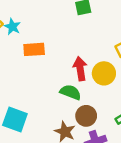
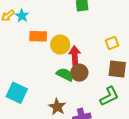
yellow circle: (104, 73) -> (60, 45), moved
brown circle: (86, 116) -> (79, 73), moved

